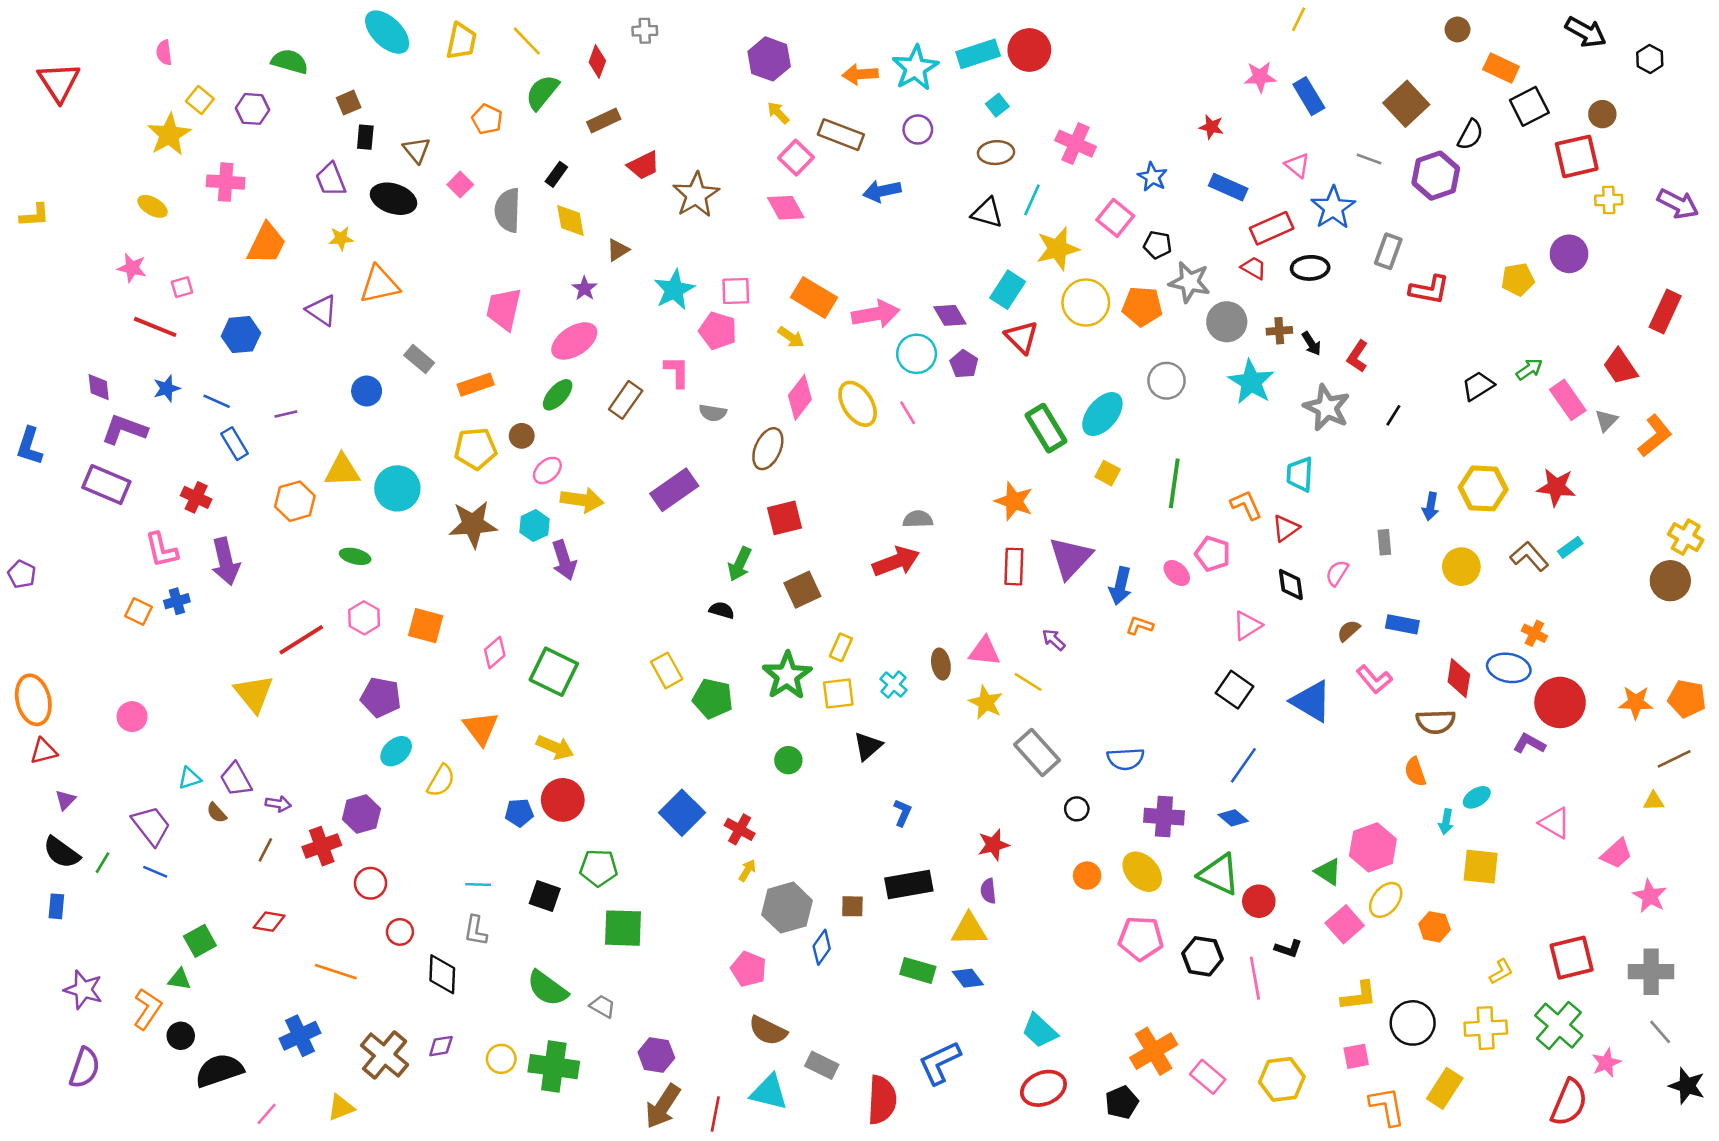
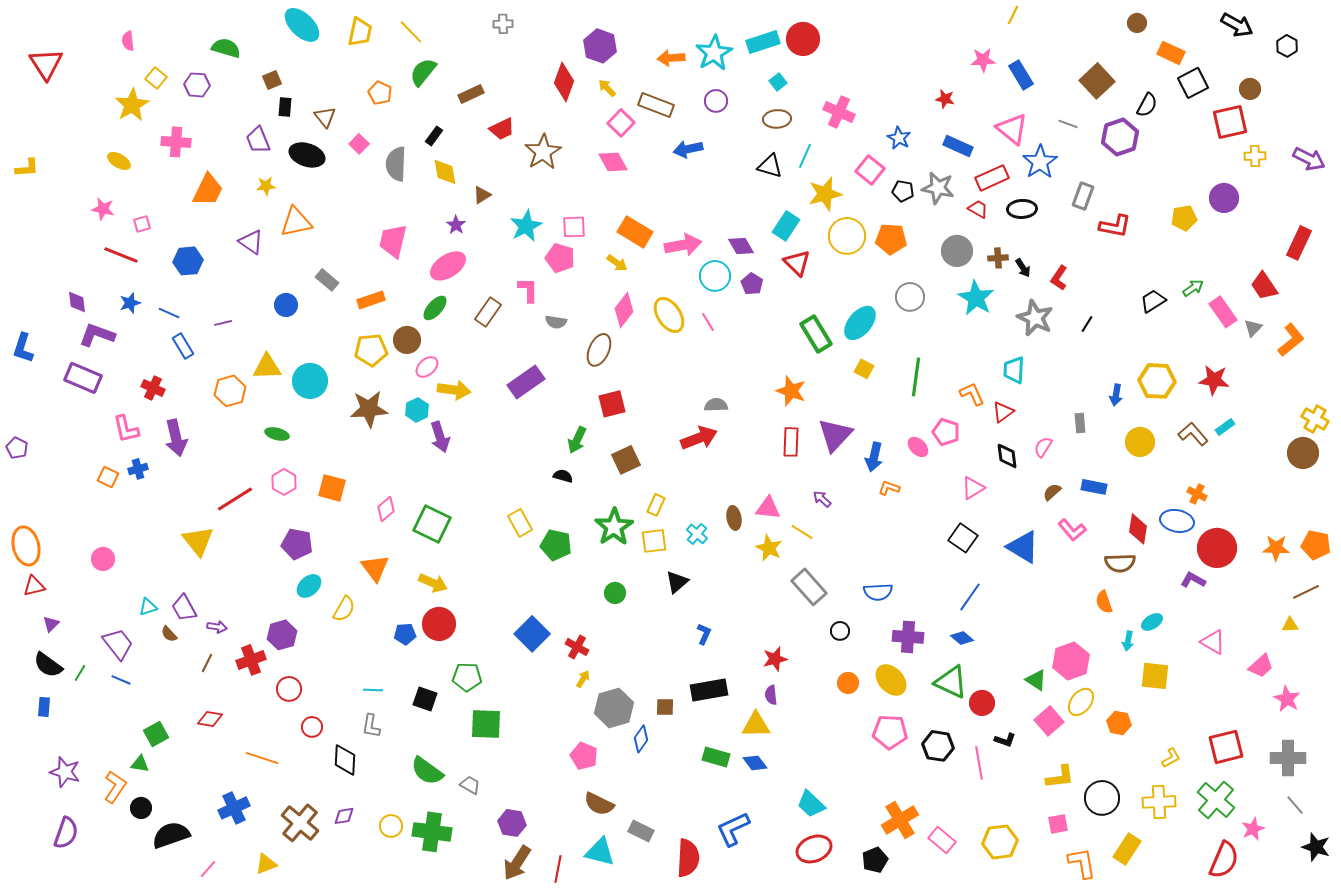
red diamond: (597, 62) -> (564, 82), moved, size x1.5
pink triangle: (1297, 165) -> (1012, 129), size x1.6
gray star: (1190, 282) -> (938, 188), moved
brown circle: (522, 436) -> (407, 340), size x1.4

